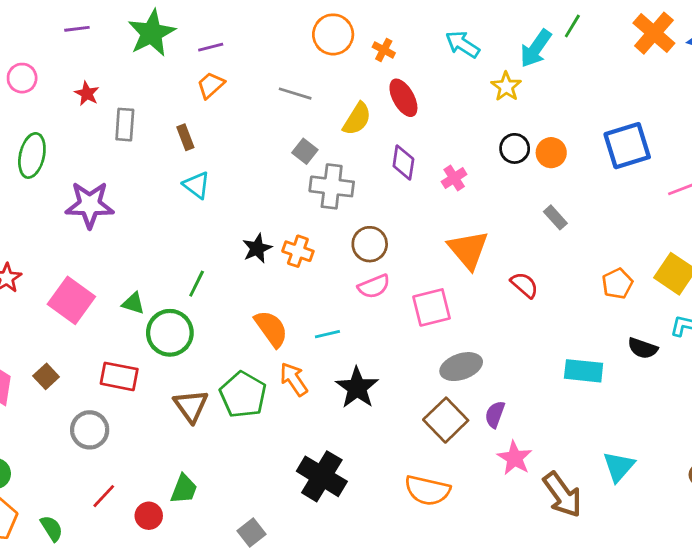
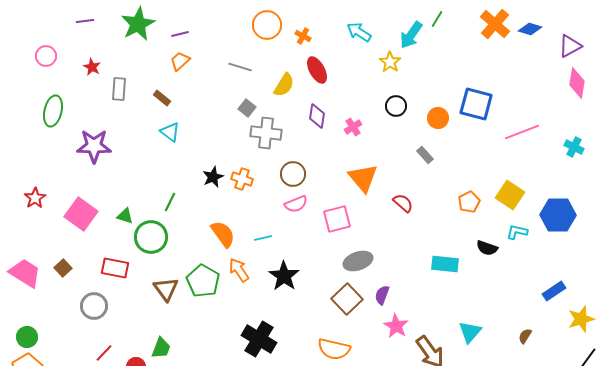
brown rectangle: (185, 137) -> (162, 98), turned -30
blue square: (627, 146) -> (476, 104), turned 32
orange circle: (551, 153) -> (438, 118), moved

